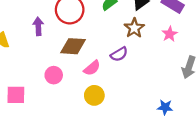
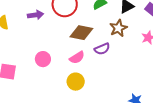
purple arrow: (38, 26) -> (36, 15), turned 77
brown diamond: (73, 46) -> (81, 33), moved

